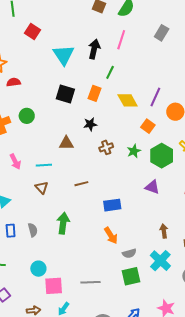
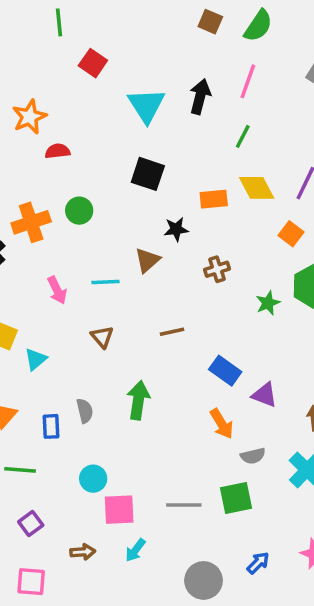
green line: (110, 72) -> (243, 136), moved
orange rectangle: (95, 93) -> (214, 199), moved, turned 63
black star: (90, 124) -> (176, 229), moved
brown triangle: (66, 143) -> (147, 260), turned -42
green star: (134, 151) -> (268, 303), moved
cyan line: (44, 165) -> (106, 282), moved
purple triangle: (152, 187) -> (265, 395), moved
blue rectangle: (112, 205) -> (225, 371), turned 42
blue rectangle: (11, 231) -> (51, 426), moved
green square: (131, 276) -> (236, 498), moved

